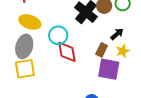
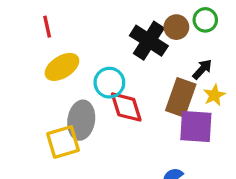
yellow ellipse: (30, 22) -> (62, 67), turned -45
gray ellipse: (24, 46) -> (81, 120), moved
brown rectangle: (102, 50) -> (181, 97), size x1.6

